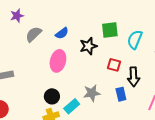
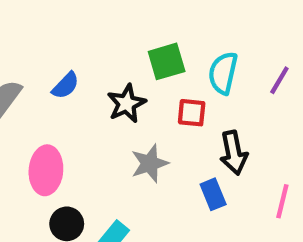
pink ellipse: (58, 61) -> (46, 170), moved
red square: (114, 65) -> (192, 113), moved
gray star: (92, 93) -> (150, 163), moved

